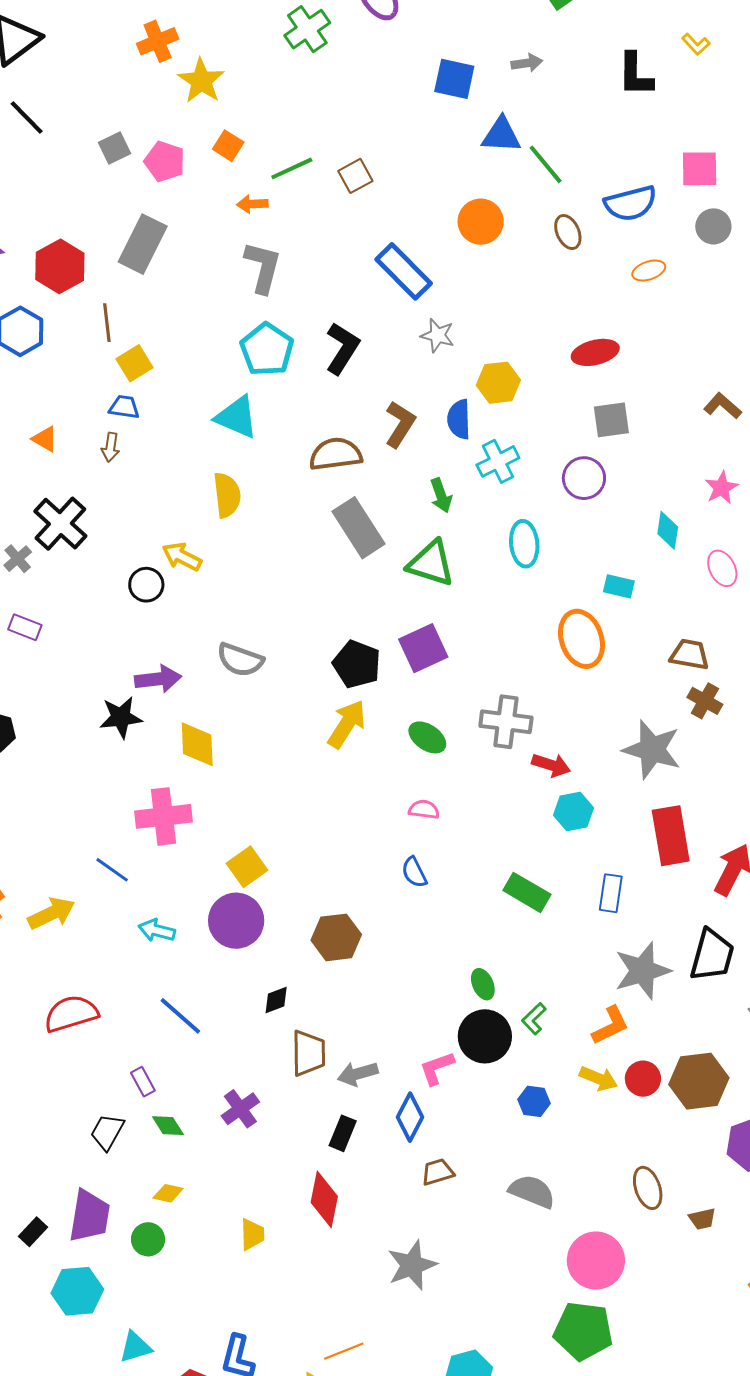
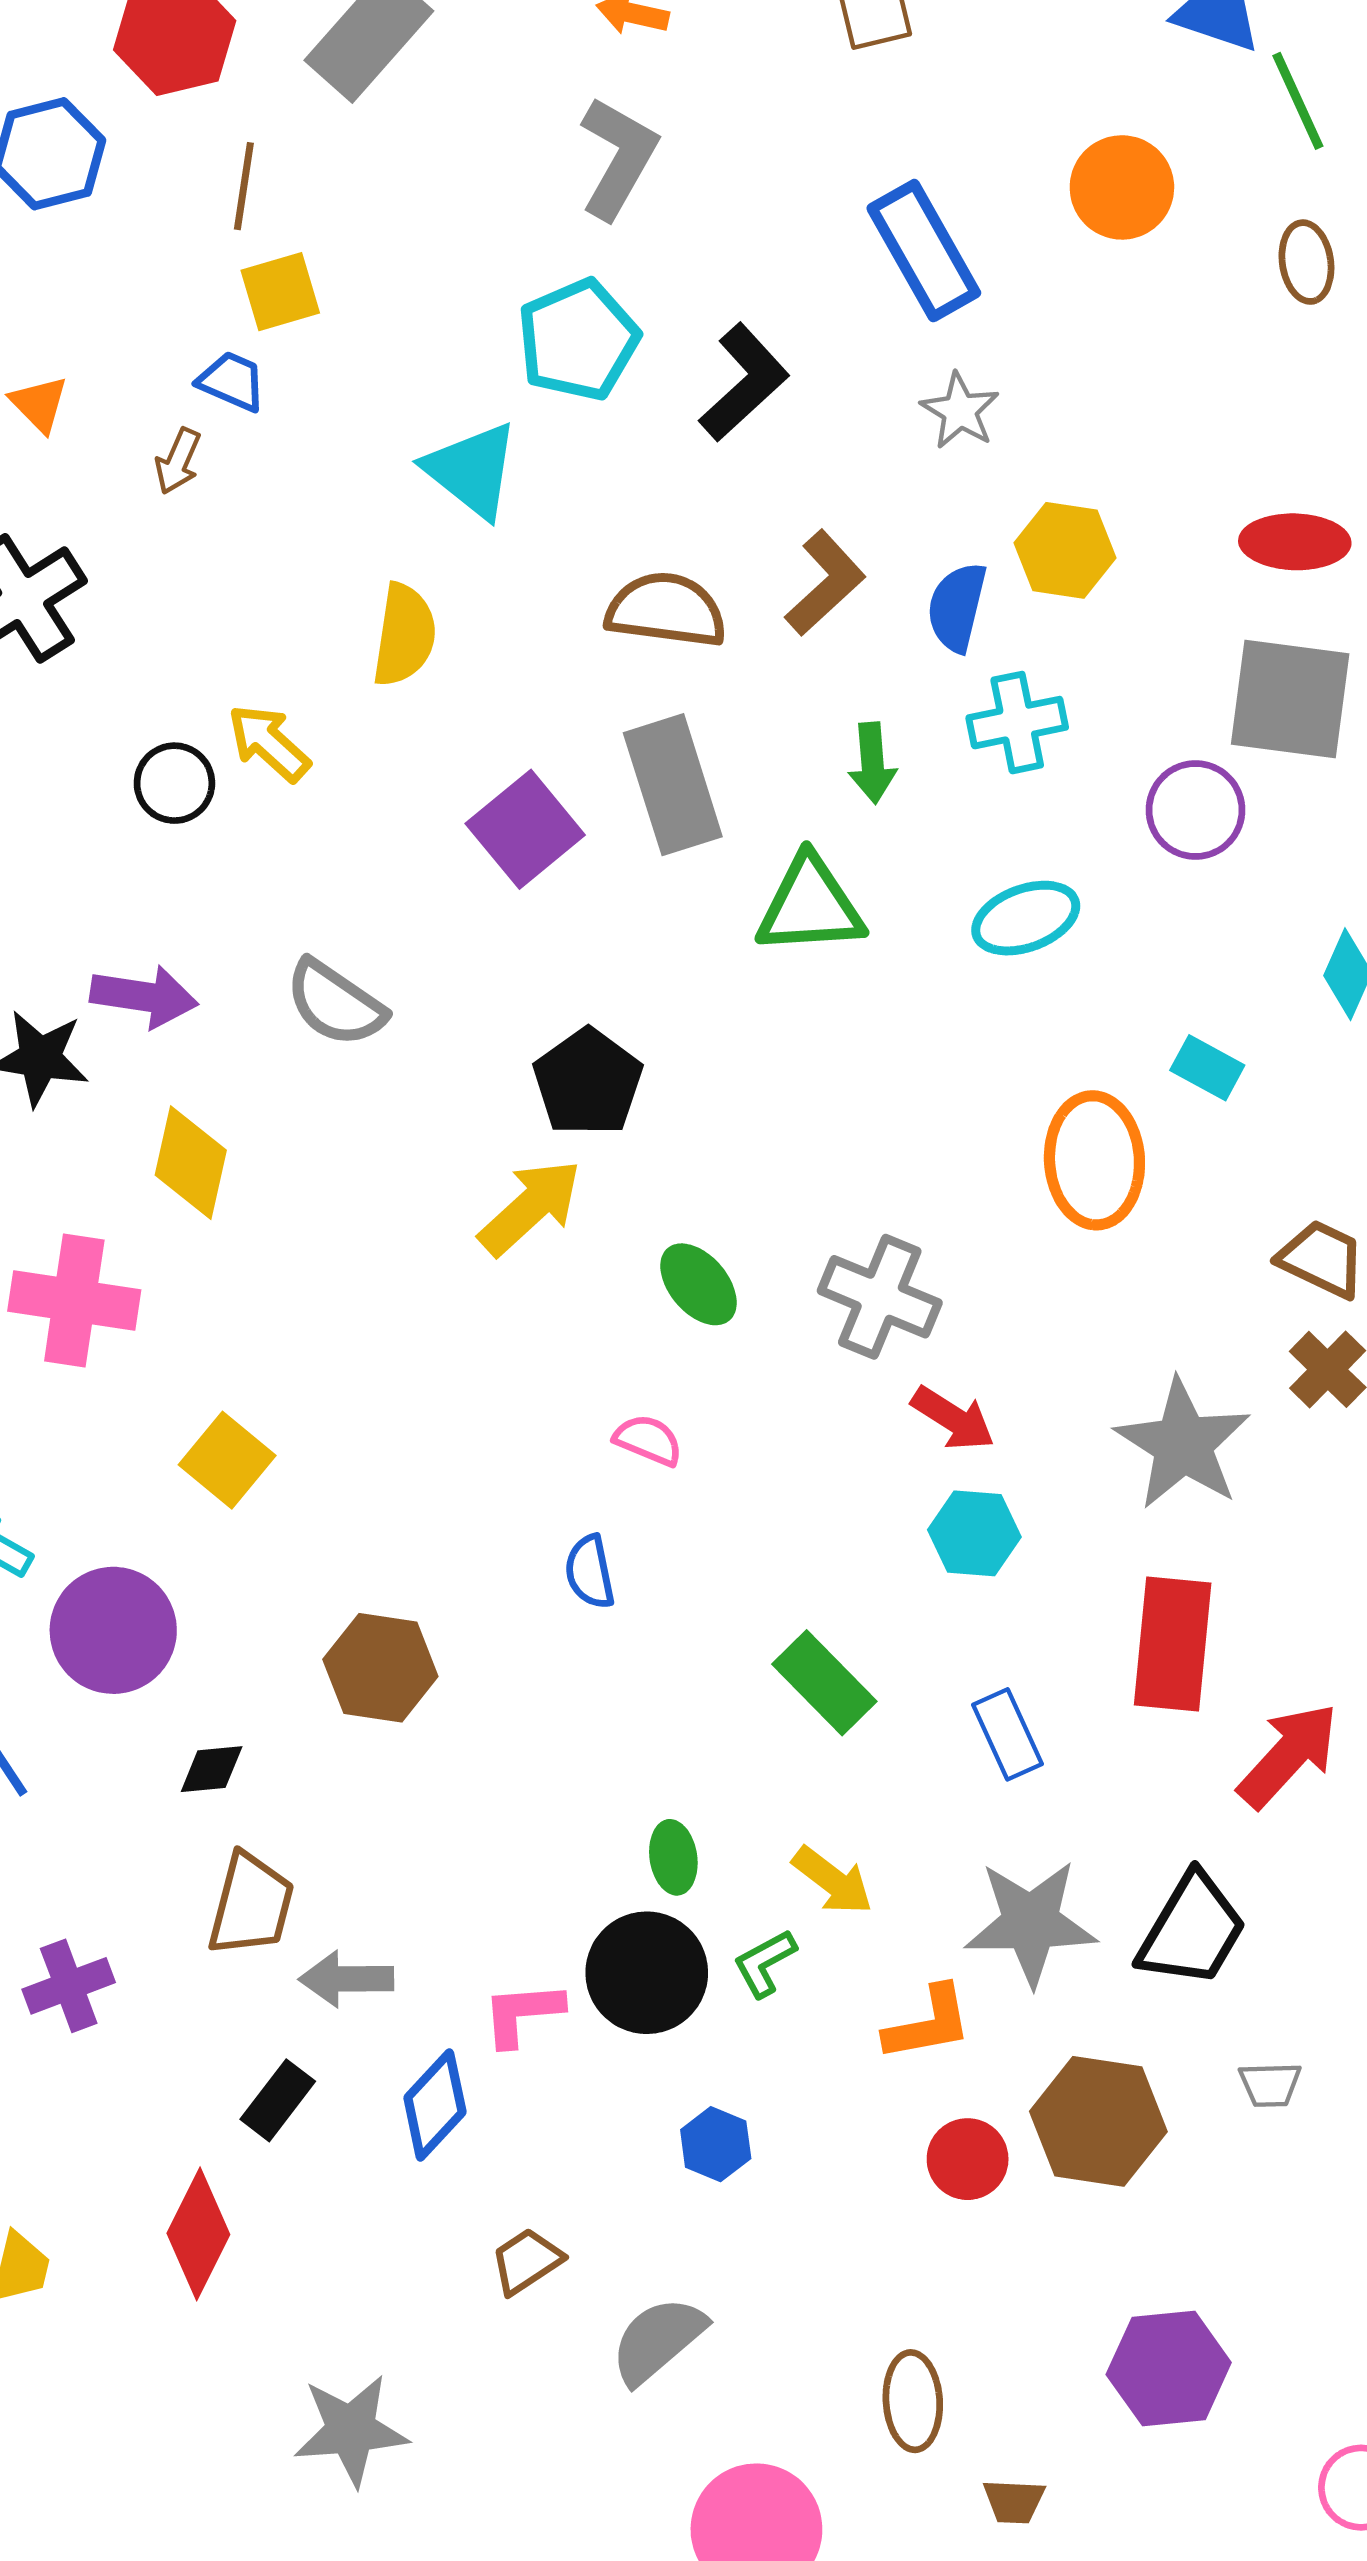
gray square: (611, 420) -> (1290, 699), size x1.5
cyan ellipse: (524, 544) -> (1026, 918), turned 60
green triangle: (431, 563) -> (810, 906), turned -36
purple square: (423, 648) -> (525, 829), moved, turned -30
yellow square: (247, 867) -> (227, 1460), turned -30
blue rectangle: (611, 893) -> (1007, 1734), turned -48
purple circle: (236, 921) -> (113, 1630), moved
yellow arrow: (599, 1079) -> (833, 1881), moved
brown hexagon: (699, 1081) -> (1098, 2121), moved
brown trapezoid: (438, 1172) -> (526, 2261), moved, turned -32
gray semicircle: (532, 1191) -> (658, 2340), turned -78

